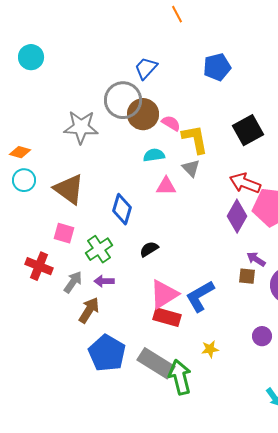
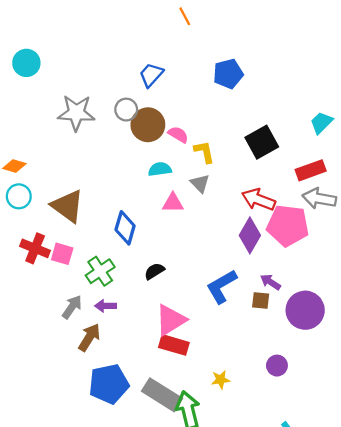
gray circle: (123, 100) -> (126, 110), size x0.6
gray star: (81, 127) -> (76, 113), moved
yellow L-shape: (195, 139) -> (204, 152), size x0.7
red cross: (39, 266) -> (35, 248), moved
blue L-shape: (200, 296) -> (222, 286), moved
blue pentagon: (107, 353) -> (109, 384), turned 30

